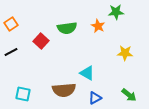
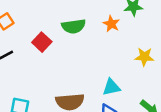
cyan triangle: (87, 73) -> (111, 87), moved, turned -42

